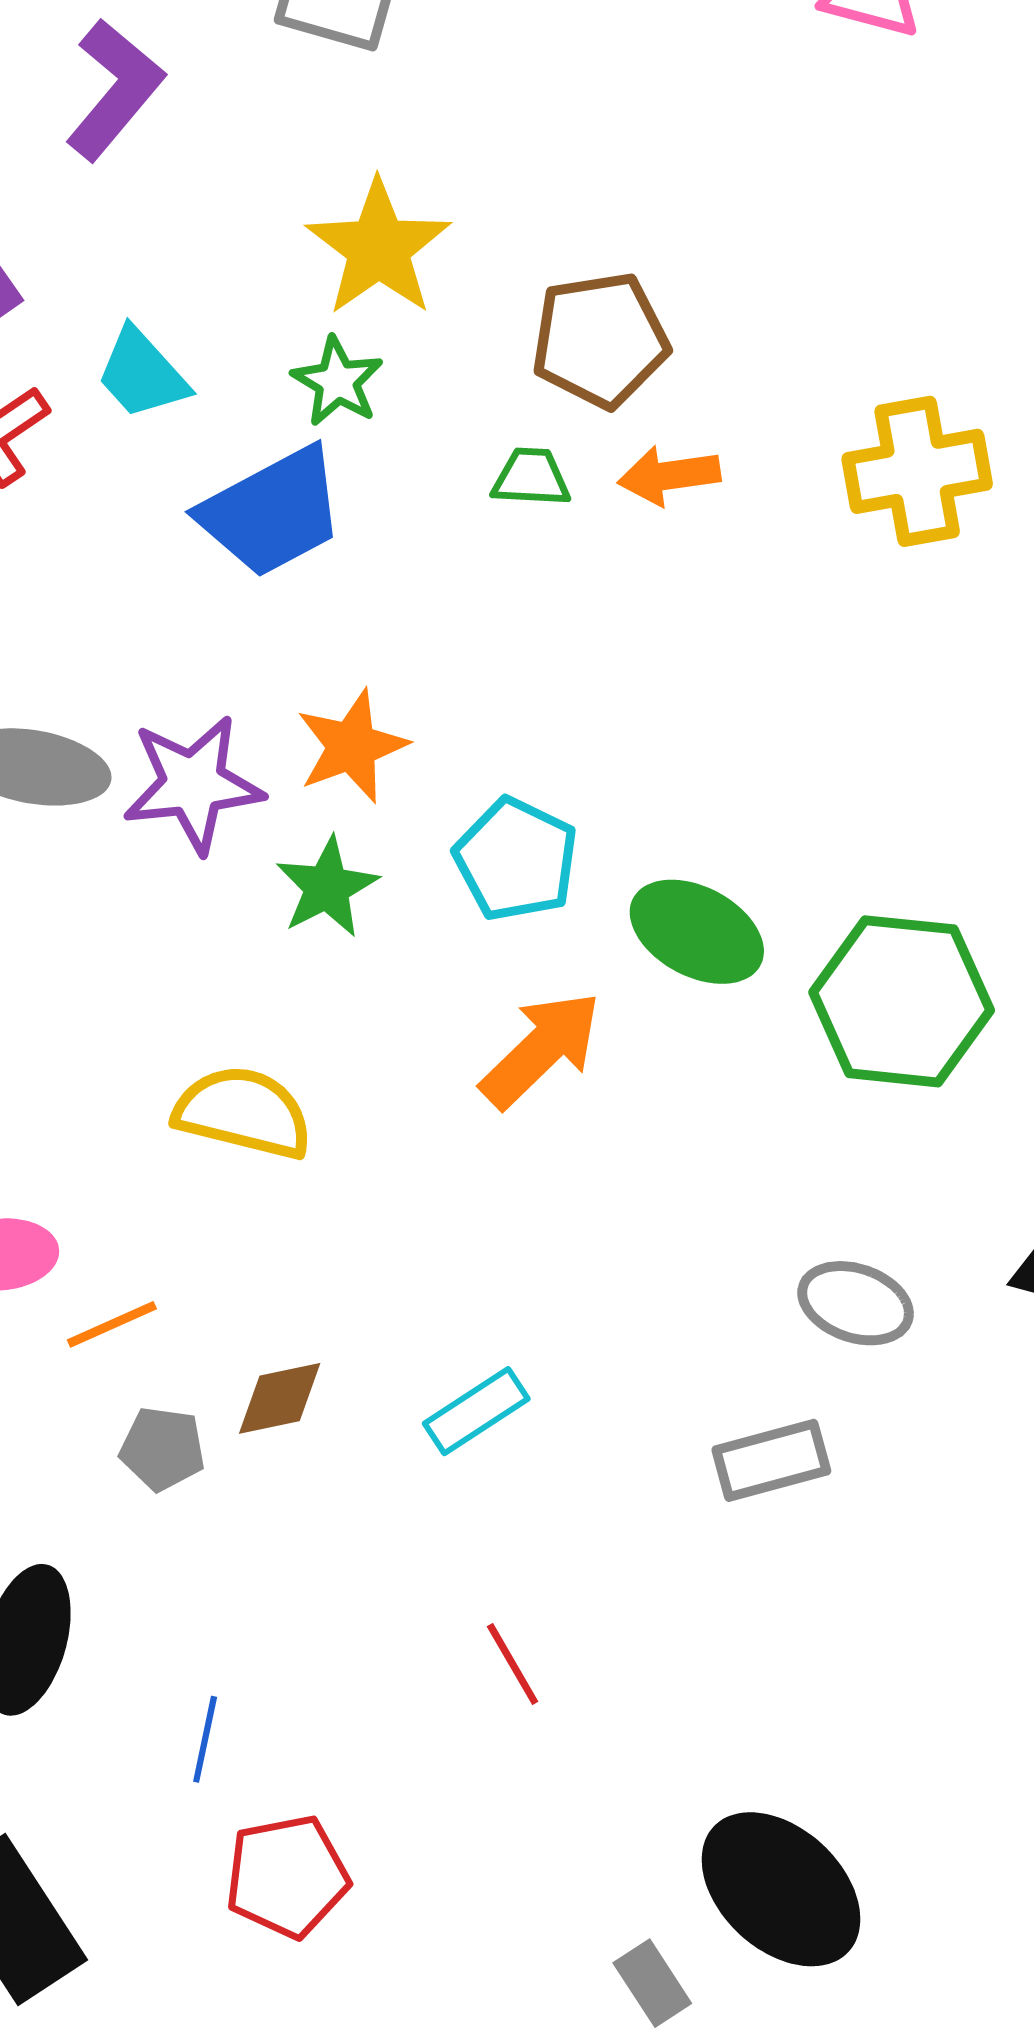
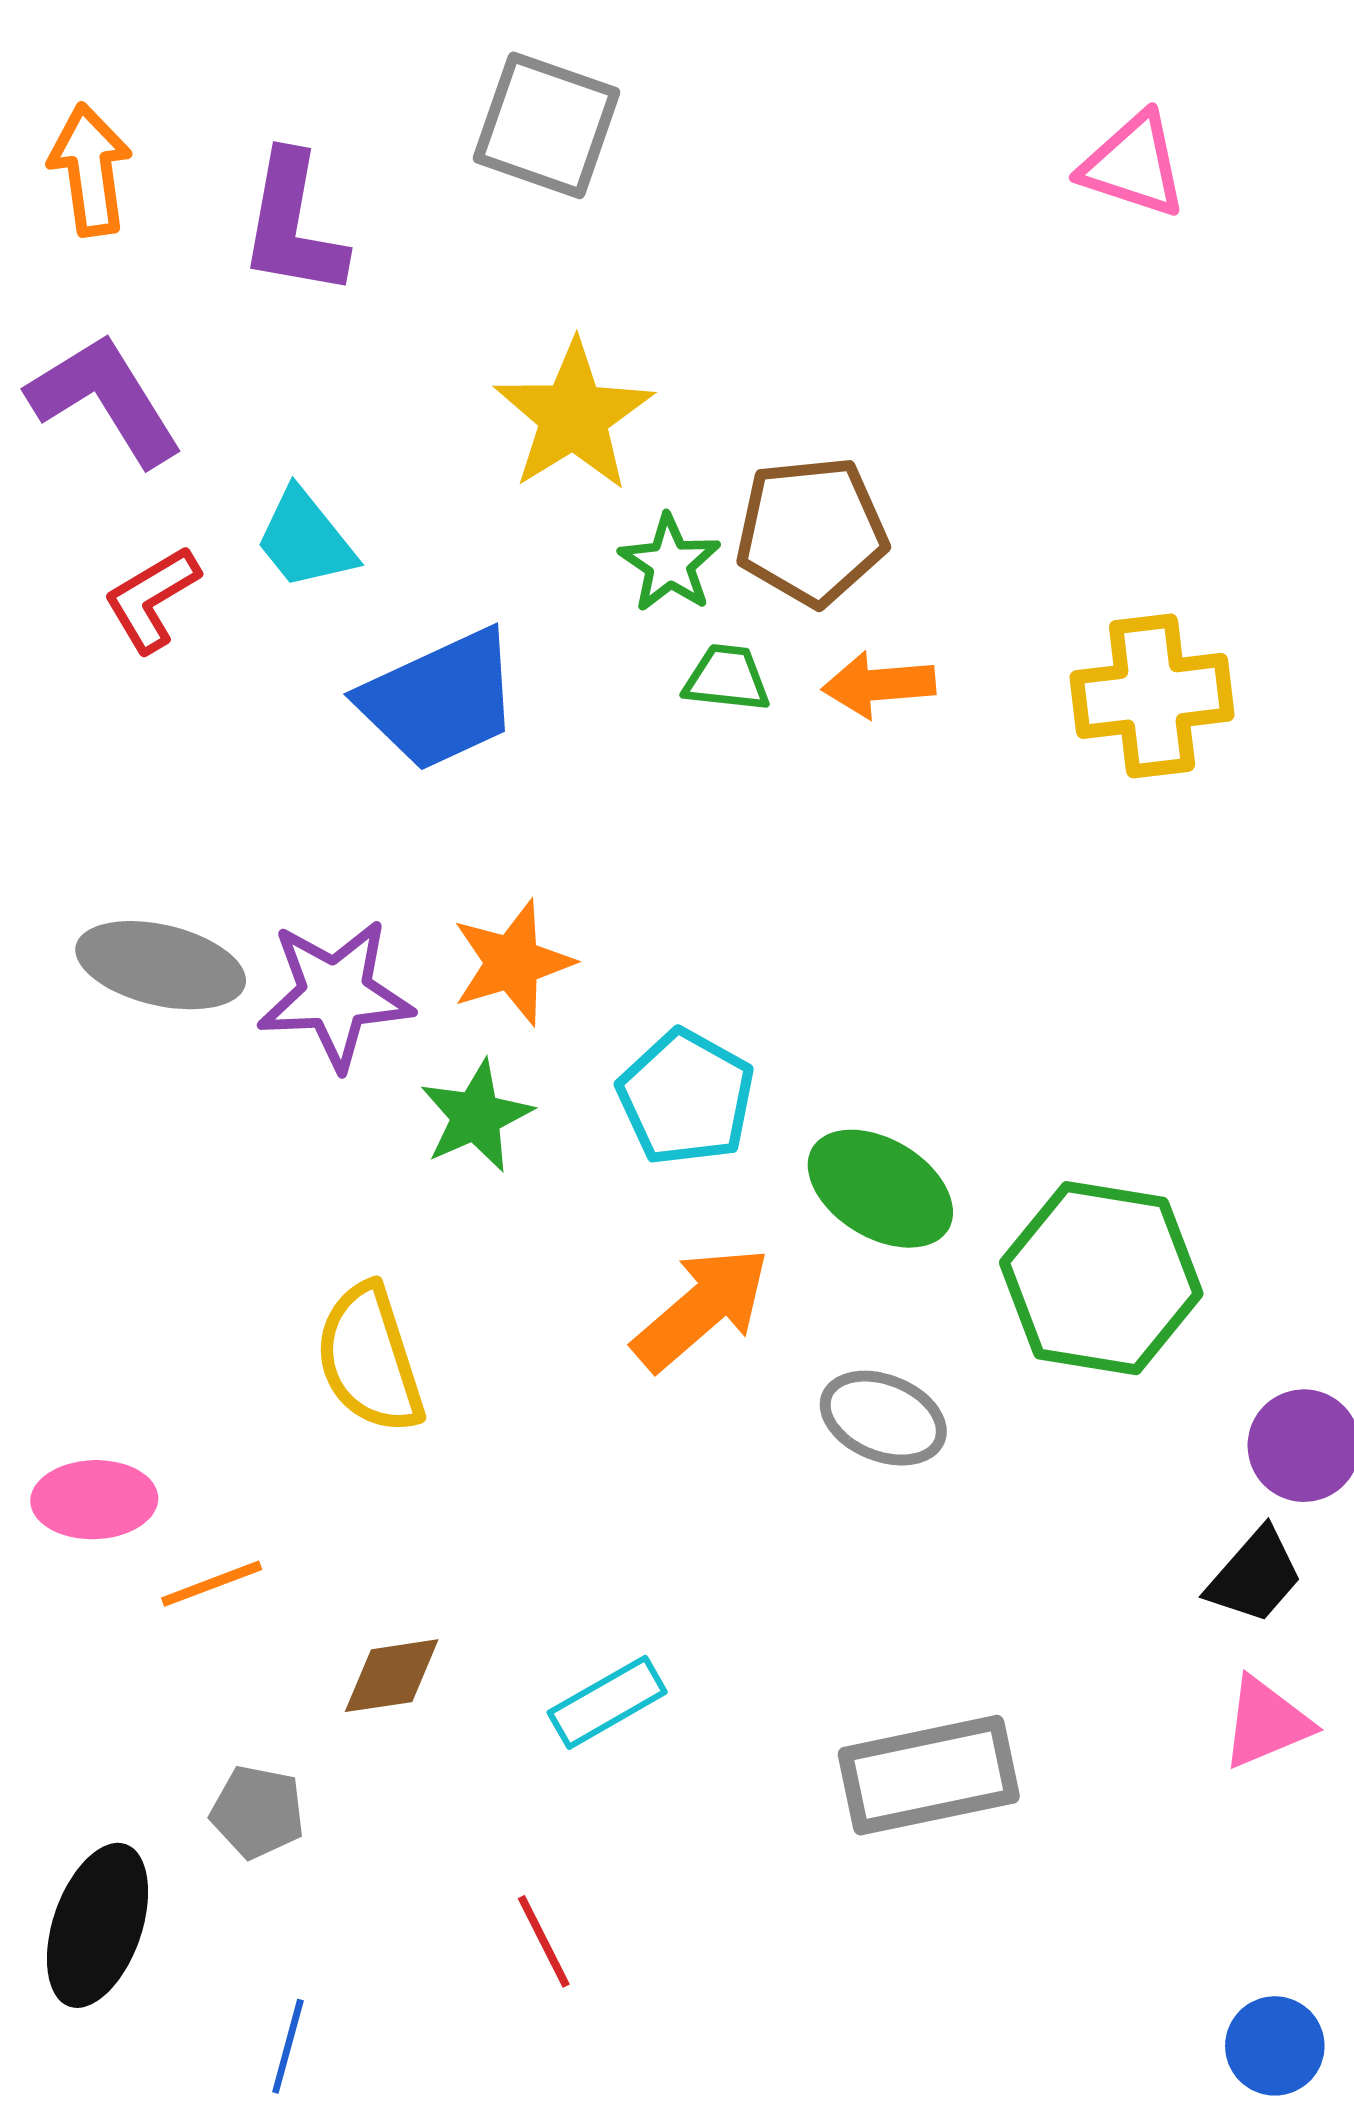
purple L-shape: (115, 90) -> (293, 225), turned 147
green star: (337, 382) -> (670, 563), moved
yellow semicircle: (243, 1112) -> (370, 1359), turned -125
gray ellipse: (856, 1303) -> (883, 1418), moved
gray pentagon: (162, 1449) -> (258, 1812), moved
gray rectangle: (771, 1460) -> (929, 1775), size x1.4
red line: (513, 1664) -> (544, 1941), moved

